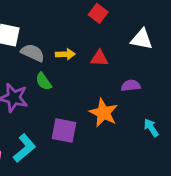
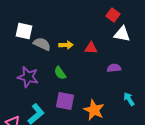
red square: (98, 13) -> (113, 15), moved
green semicircle: (44, 81) -> (60, 73), moved
orange star: (103, 113) -> (94, 110), moved

